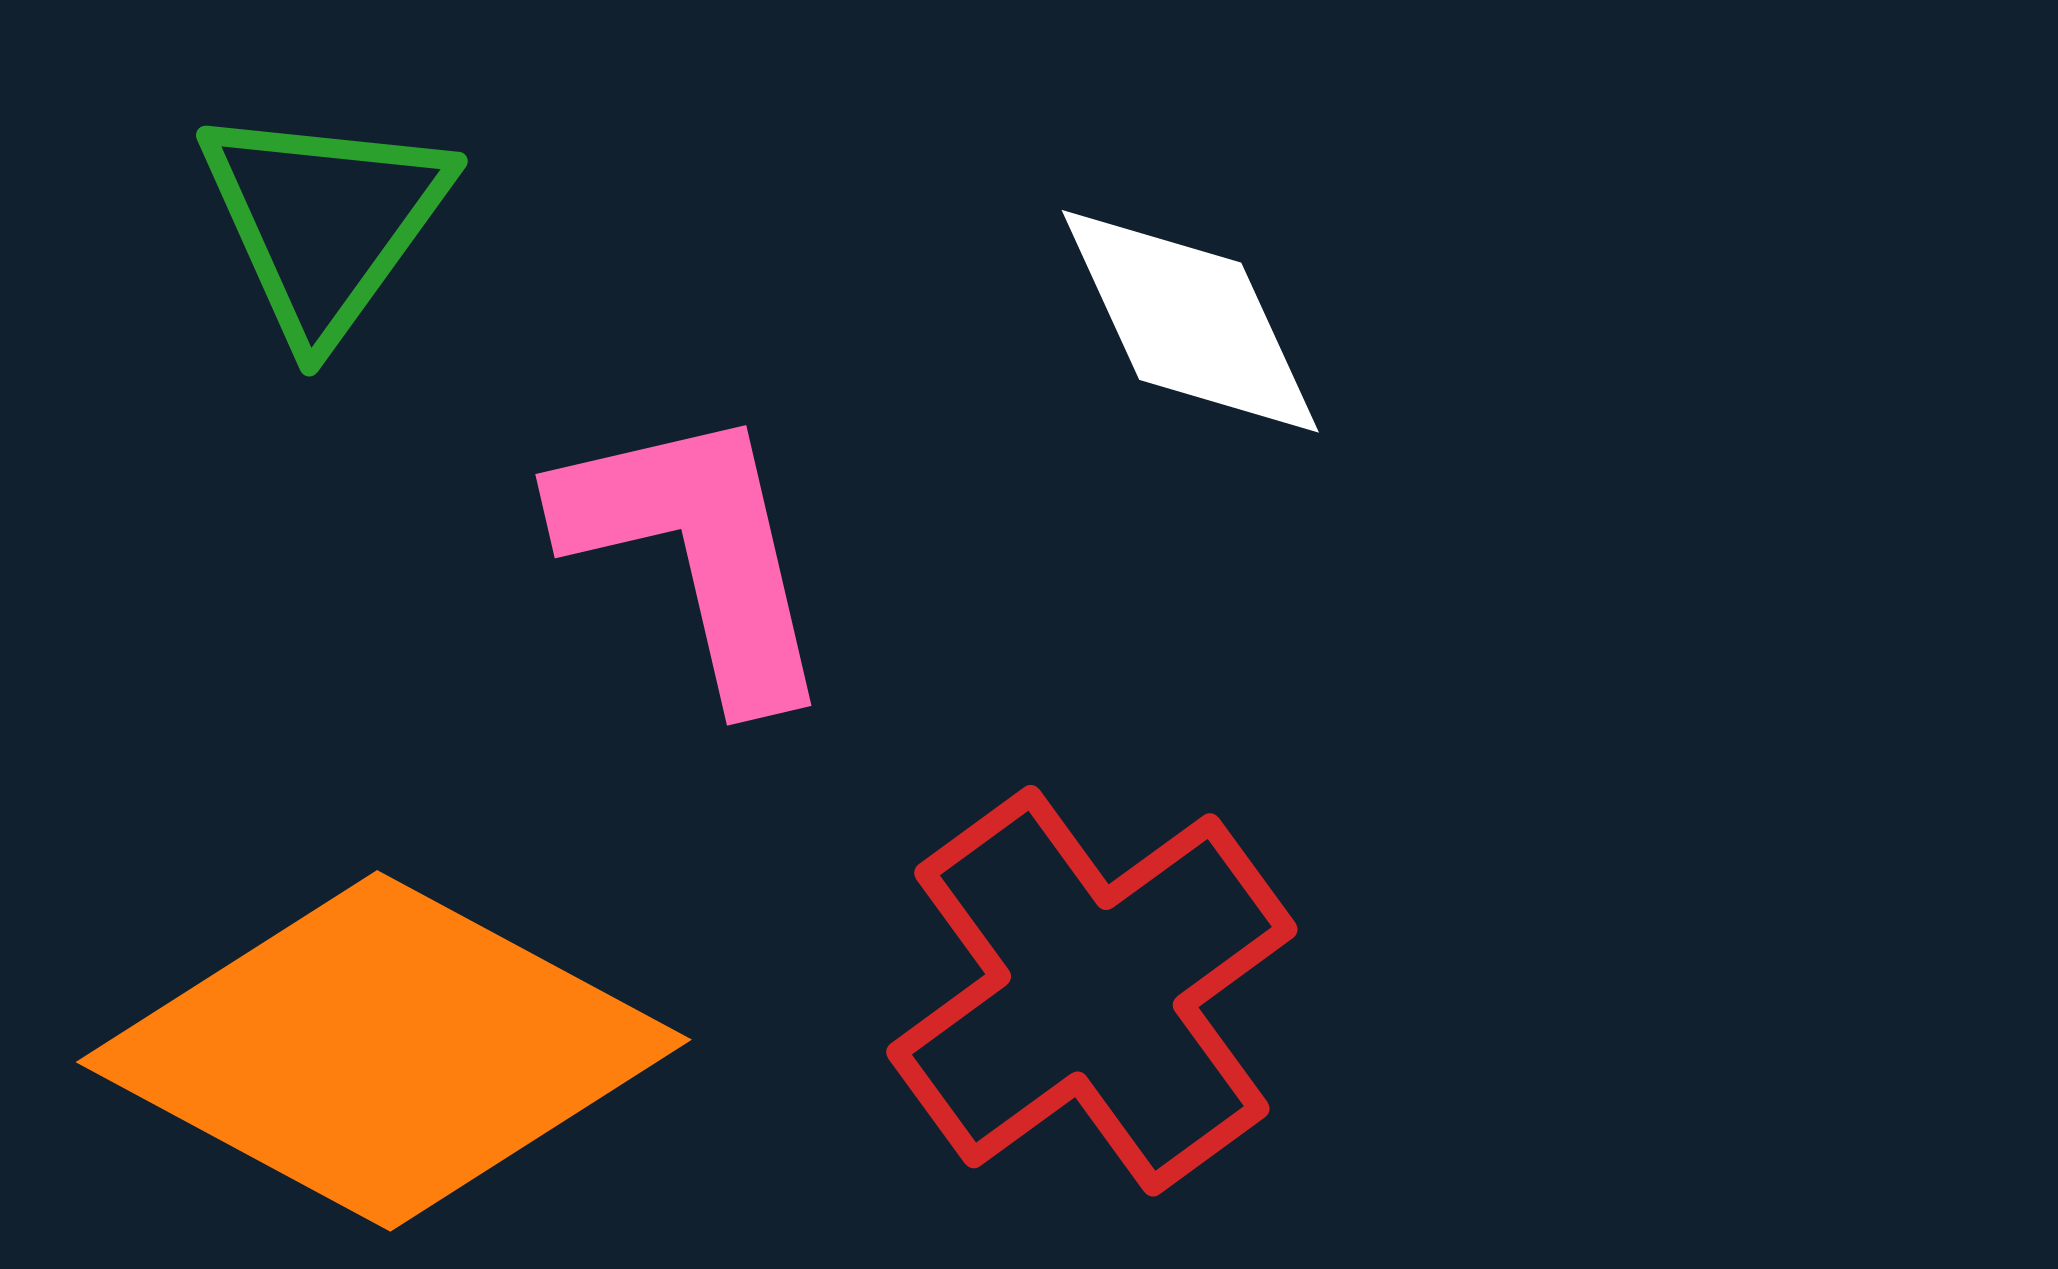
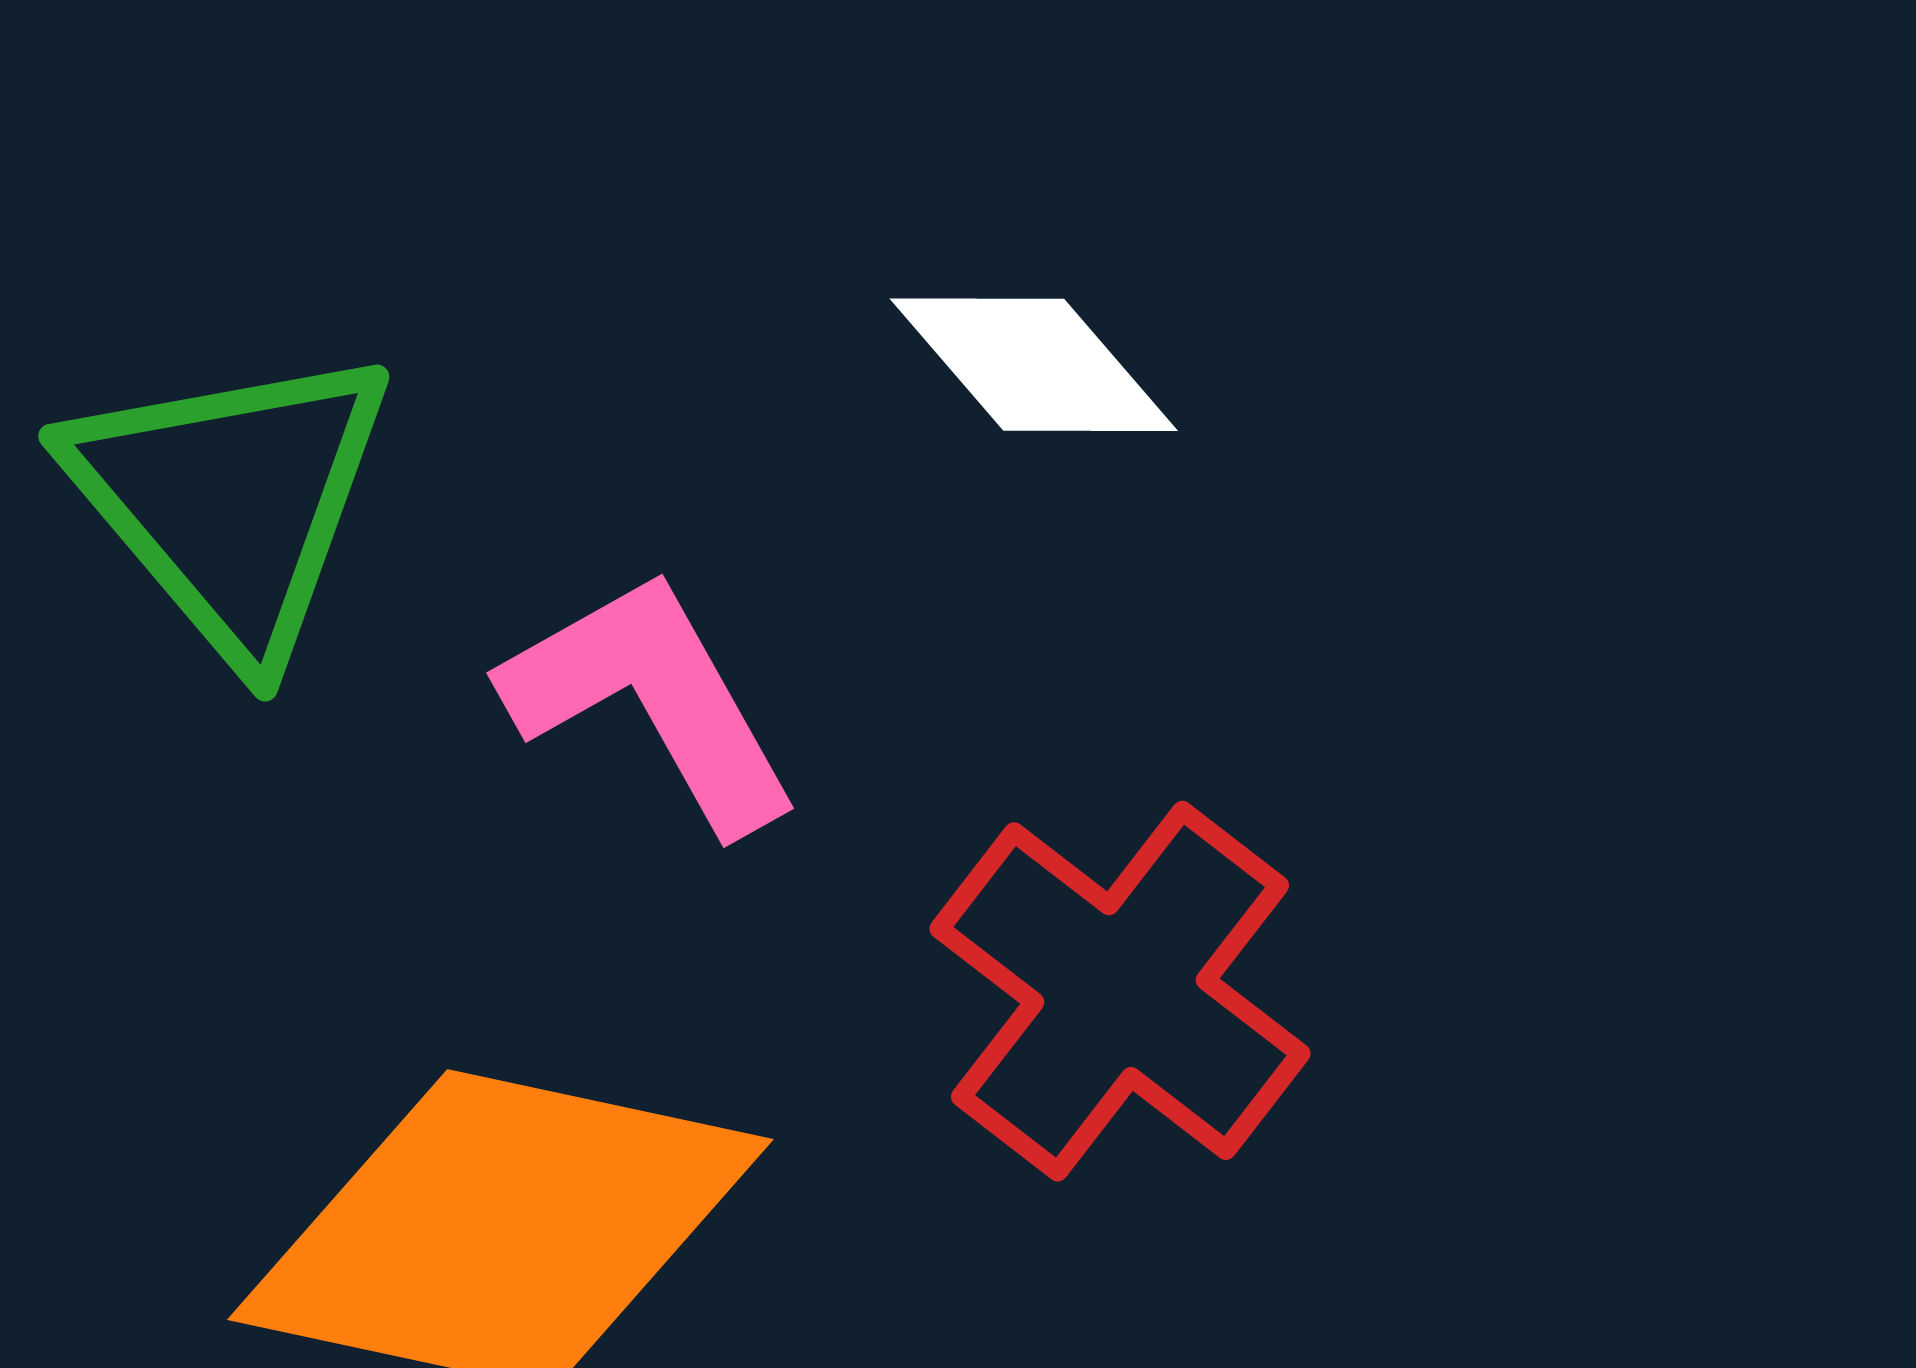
green triangle: (324, 221) -> (231, 501), size x1.4

